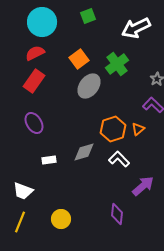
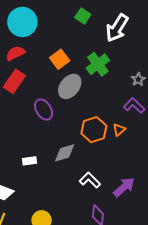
green square: (88, 16) -> (83, 16), moved, turned -35
white arrow: (136, 28) -> (117, 28), turned -32
purple ellipse: (34, 123) -> (44, 110), moved
white L-shape: (119, 159) -> (90, 180), moved

